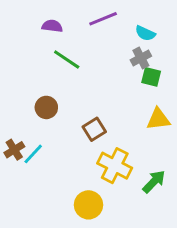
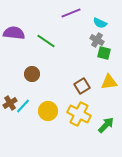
purple semicircle: (52, 26) -> (14, 33), moved, size x1.5
gray cross: (141, 58) -> (97, 40), turned -32
brown square: (94, 129) -> (82, 86), moved
yellow circle: (88, 205) -> (48, 111), moved

